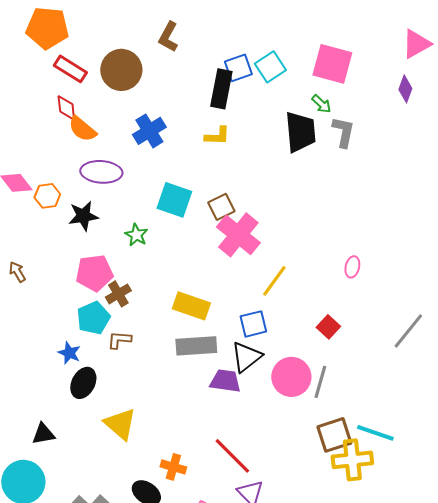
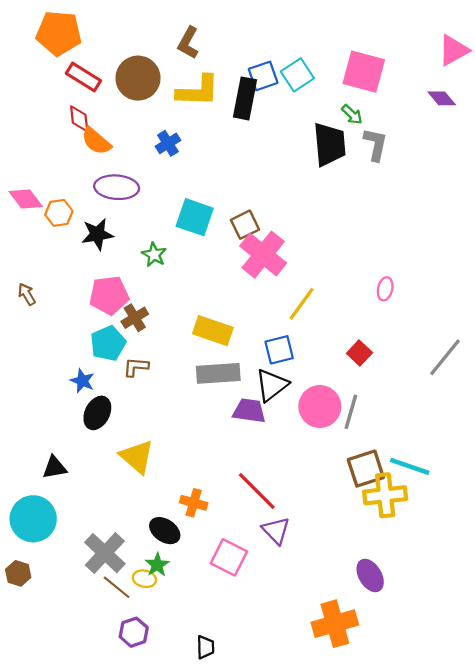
purple diamond: (405, 89) -> (442, 98), turned -60
blue cross: (149, 131) -> (168, 143), size x0.7
yellow L-shape: (217, 136) -> (198, 91), moved, size x1.6

